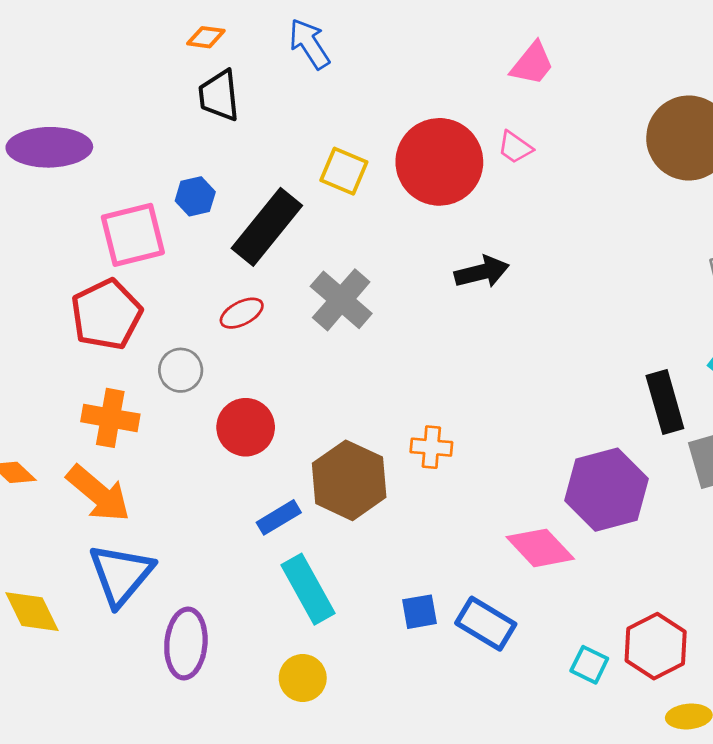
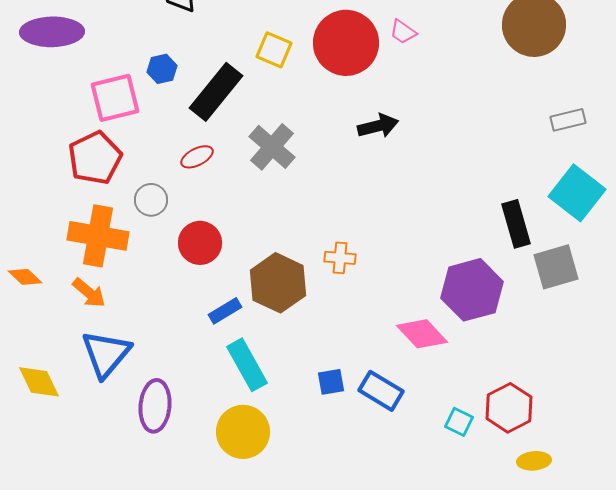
orange cross: (110, 418) -> (98, 236), size x1.4
orange arrow: (98, 494) -> (89, 293), size x0.7
yellow circle: (303, 678) -> (243, 432), size x1.5

